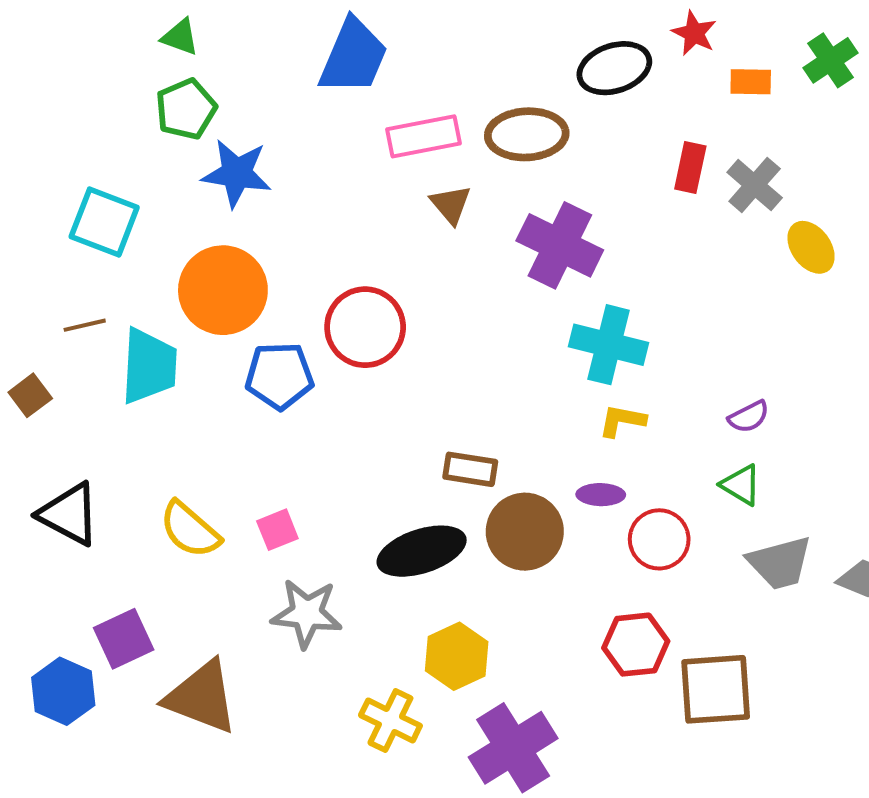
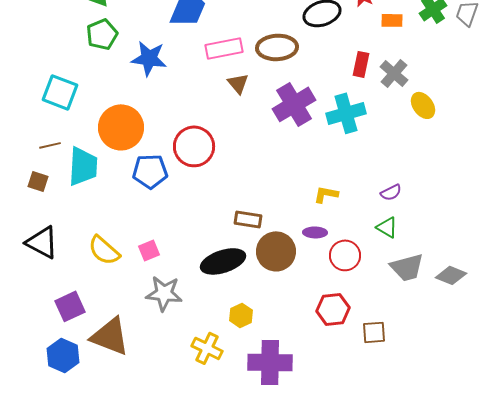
blue star: (237, 173) -> (149, 58), moved
purple cross: (560, 245) -> (294, 104), turned 33
cyan cross: (609, 345) -> (346, 113), moved, turned -30
brown square: (30, 395) -> (38, 181), moved, turned -35
yellow hexagon: (457, 656) -> (241, 315), size x0.7
brown square: (716, 689) -> (374, 332), size x0.6
blue hexagon: (63, 691) -> (63, 355), moved
purple cross: (513, 748) -> (270, 362), turned 33

